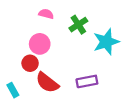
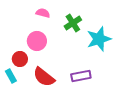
red circle: (30, 63) -> (20, 59), moved
cyan rectangle: (13, 90) -> (11, 76), moved

